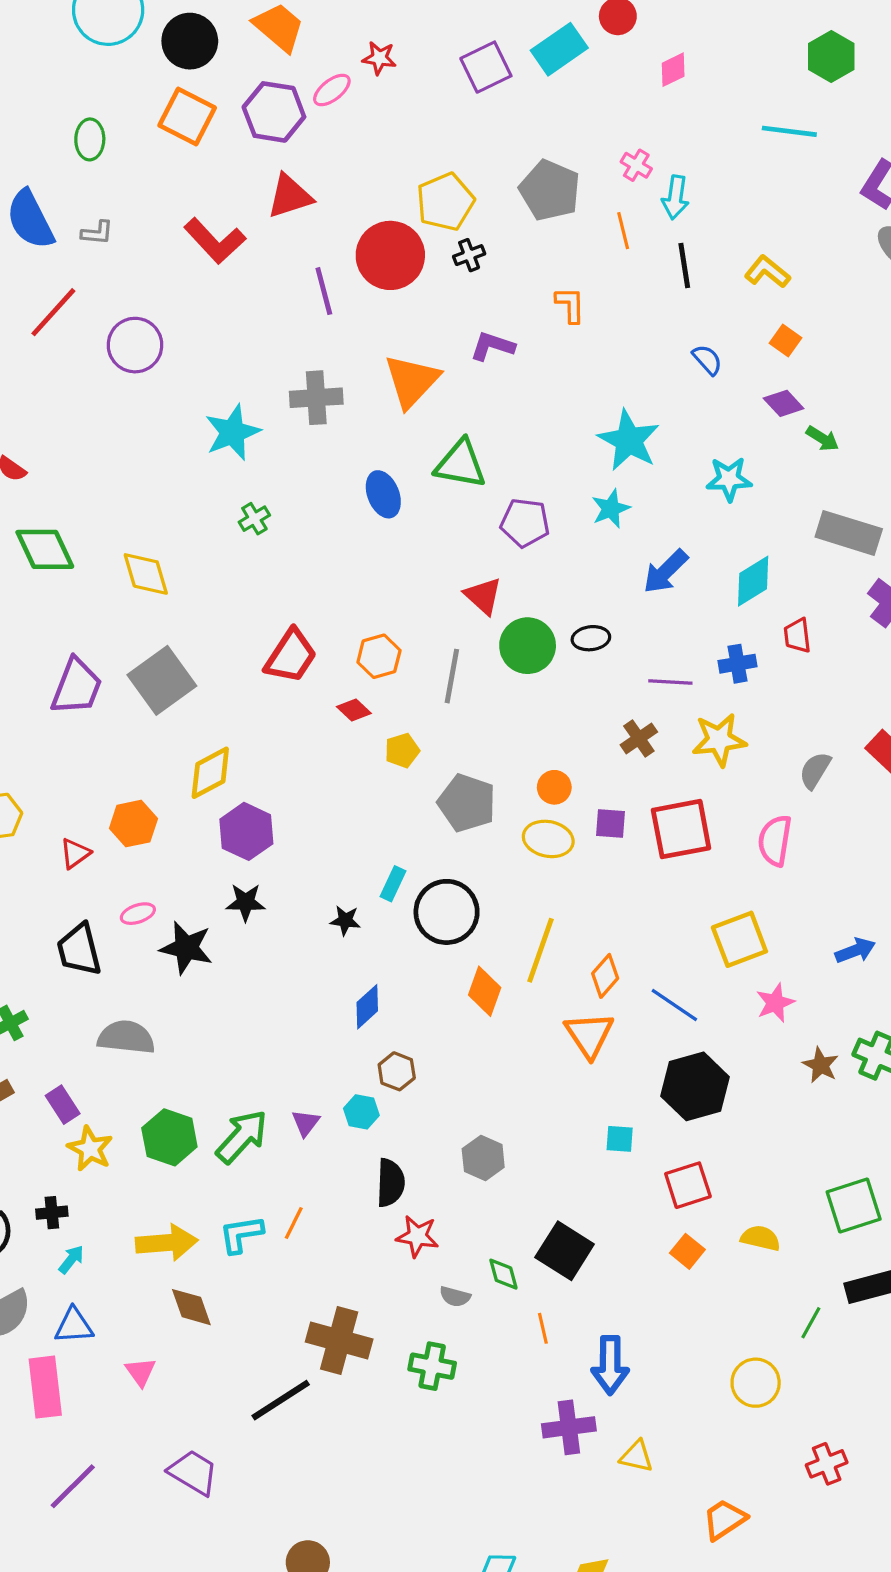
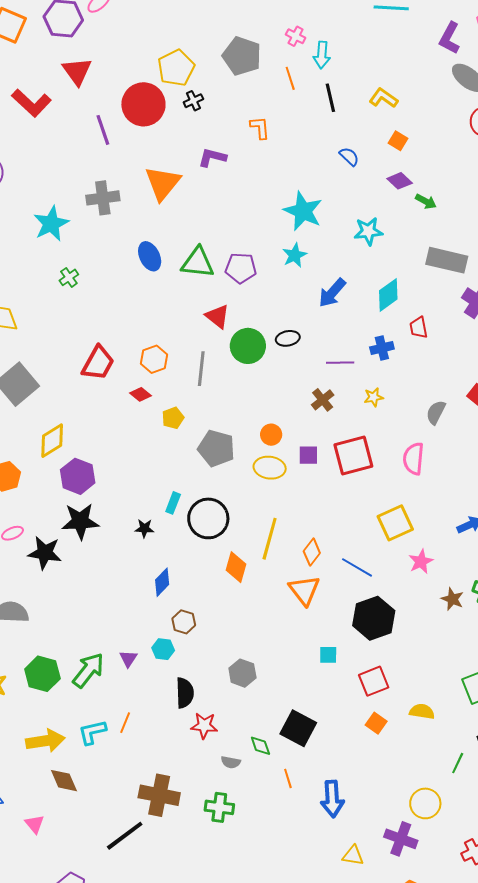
red triangle: (290, 196) -> (77, 71), turned -44
green triangle: (461, 464) -> (198, 263), moved
yellow star: (719, 740) -> (374, 397), size x0.6
black star: (246, 902) -> (80, 521), size x1.5
purple cross: (569, 1427) -> (401, 839), moved, turned 32

